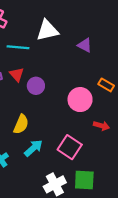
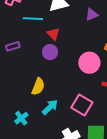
purple triangle: (85, 45) -> (92, 15), turned -48
red triangle: (17, 74) -> (53, 34), moved

